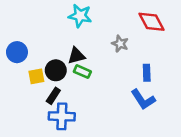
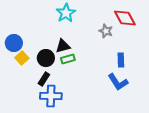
cyan star: (80, 16) -> (66, 13), turned 30
gray star: (120, 44) -> (106, 31), moved
green rectangle: (82, 72) -> (68, 59), turned -40
yellow square: (36, 76) -> (22, 58), moved, turned -32

